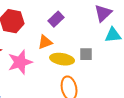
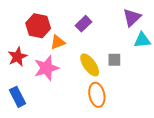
orange triangle: (45, 42) -> (58, 42), moved
yellow ellipse: (62, 59) -> (90, 65), turned 45

